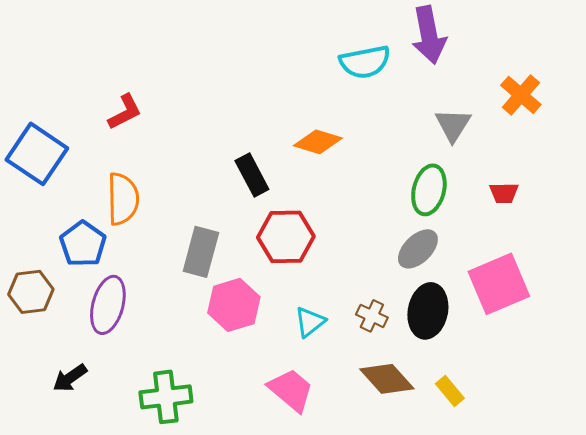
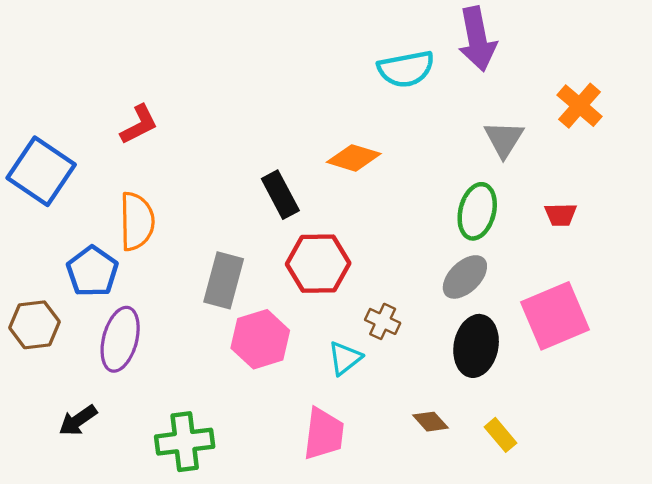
brown cross: (372, 316) -> (383, 321), moved
brown diamond: (387, 379) -> (430, 422), size x0.6
pink trapezoid: (291, 390) -> (324, 434), turned 57

